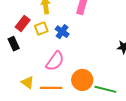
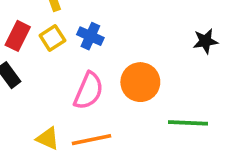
orange circle: (82, 80) -> (140, 82), moved

